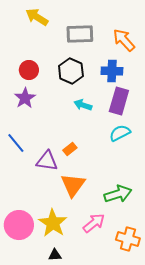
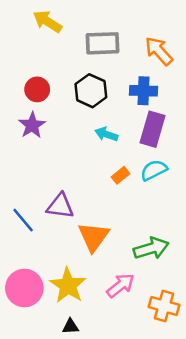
blue line: (16, 143) -> (23, 220), moved
orange rectangle: (70, 149) -> (120, 175), moved

